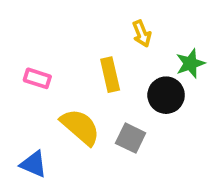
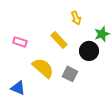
yellow rectangle: (110, 75) -> (59, 40), turned -30

